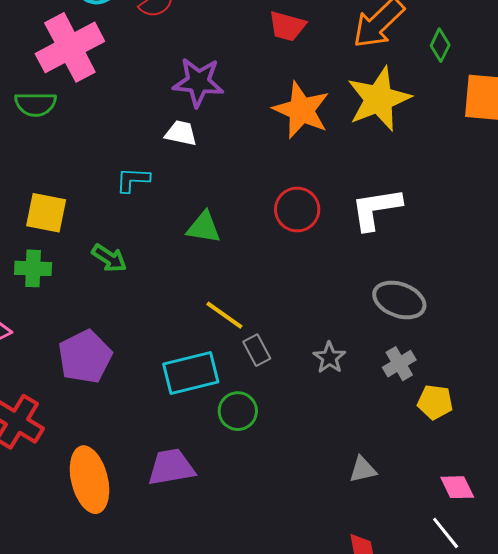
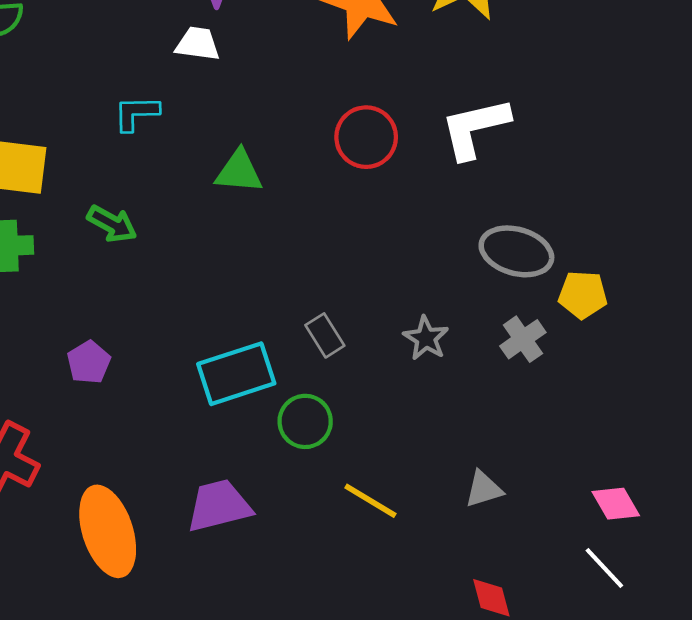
yellow line: (224, 315) -> (370, 501), moved
purple pentagon: (85, 357) -> (89, 362), size x0.6
yellow pentagon: (435, 402) -> (583, 295), moved

